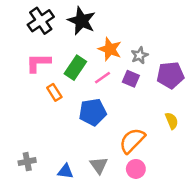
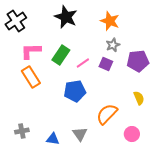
black cross: (41, 21) -> (16, 21), moved
orange star: (110, 49) -> (110, 21), moved
orange rectangle: (54, 92) -> (31, 77), moved, size x1.5
pink circle: (136, 169) -> (132, 134), moved

